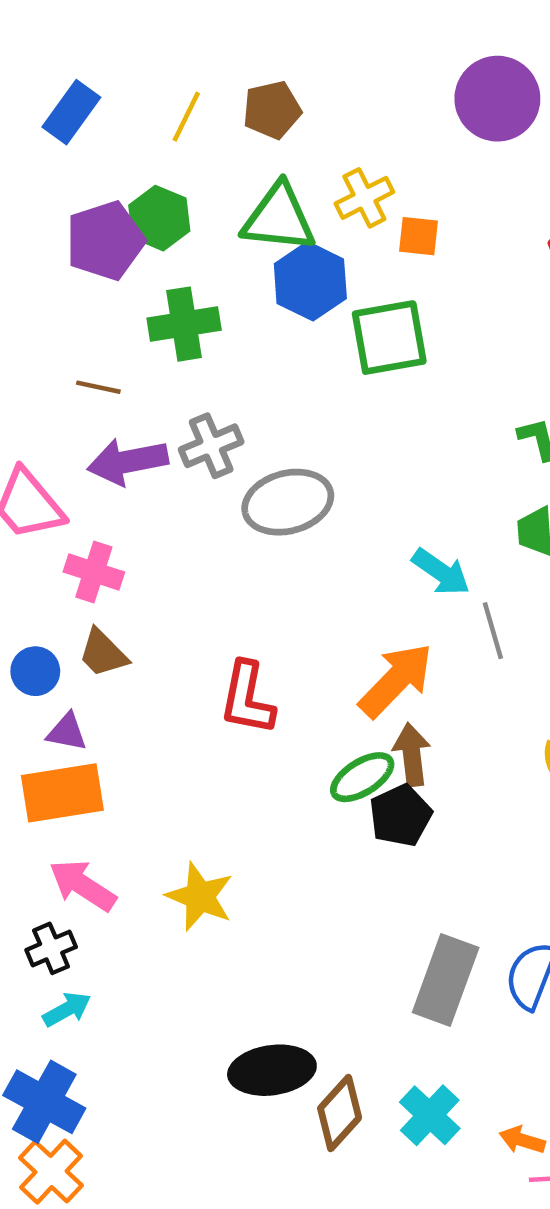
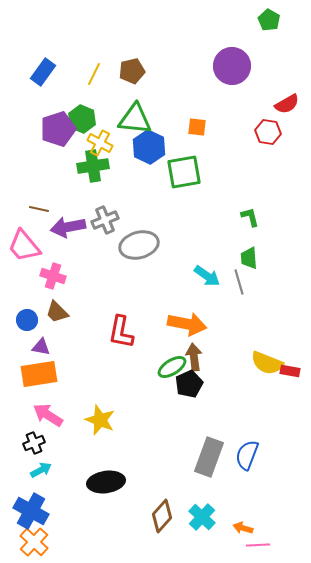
yellow cross: (364, 198) -> (100, 143), moved, turned -35
brown line: (98, 387) -> (39, 209), moved
gray line: (493, 631) -> (239, 282), moved
orange arrow: (396, 680) -> (187, 324), turned 57
black ellipse: (272, 1070) -> (106, 482), moved

